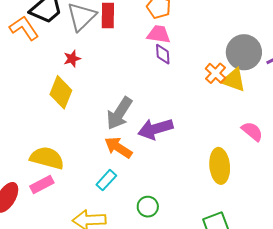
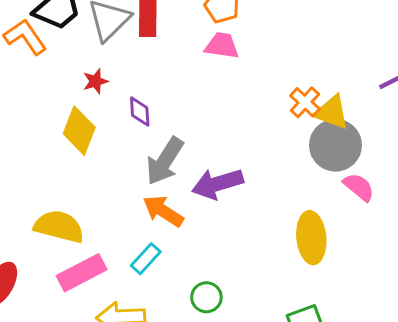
gray circle: (244, 52) -> (335, 145), moved
purple diamond: (163, 54) -> (140, 112), moved
pink rectangle: (42, 185) -> (82, 273), moved, size x1.4

